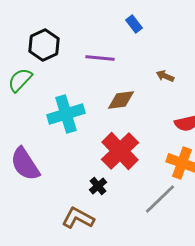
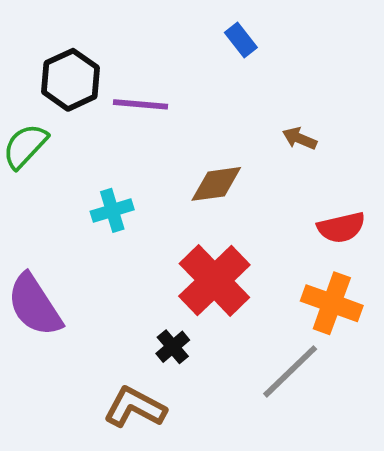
purple line: (100, 58) -> (141, 104), moved
cyan cross: (66, 114) -> (112, 210), size x0.6

